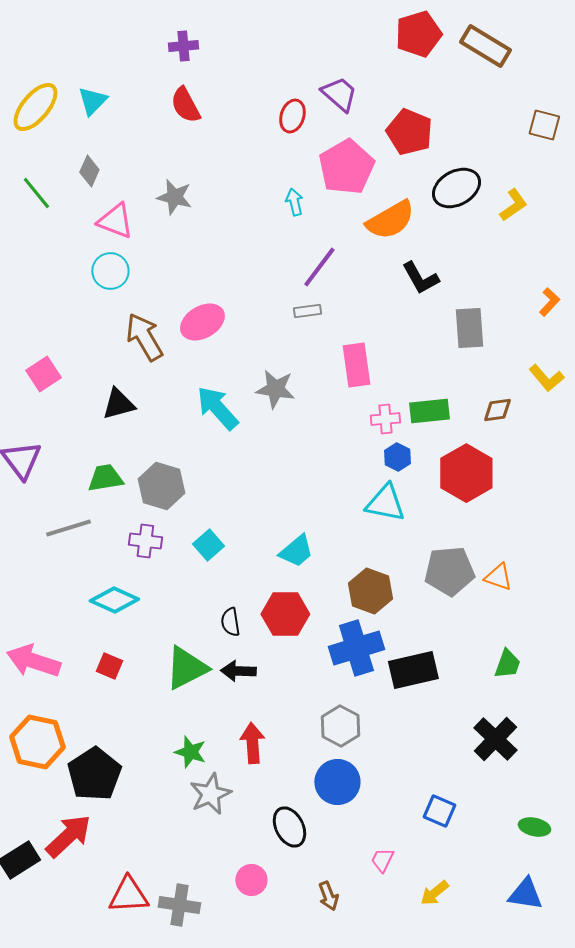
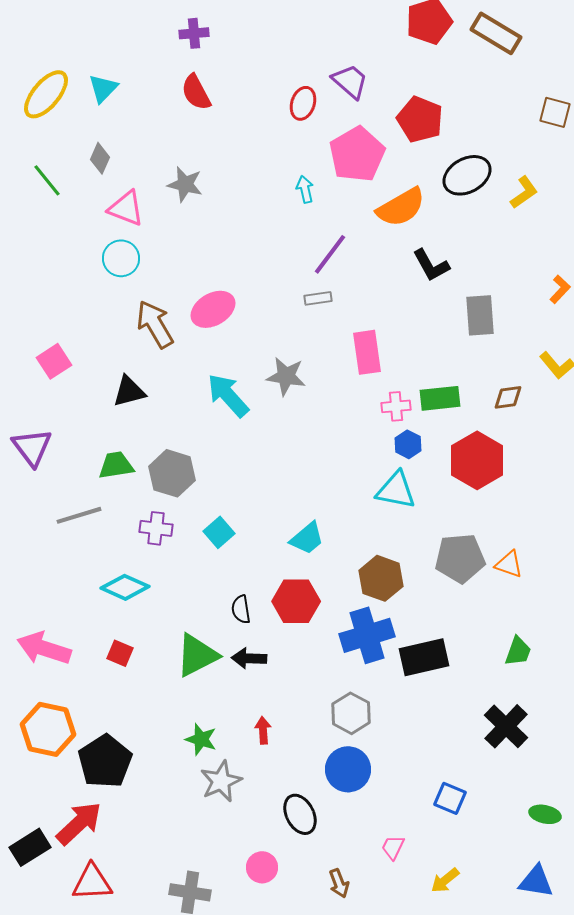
red arrow: (252, 743) -> (263, 730), size x0.7
red triangle: (128, 895) -> (92, 882), moved

